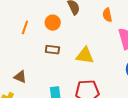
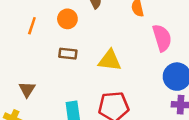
brown triangle: (20, 77) -> (27, 89), turned 40

